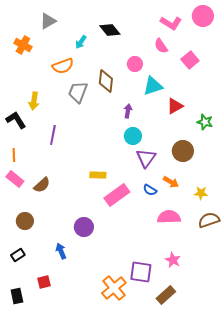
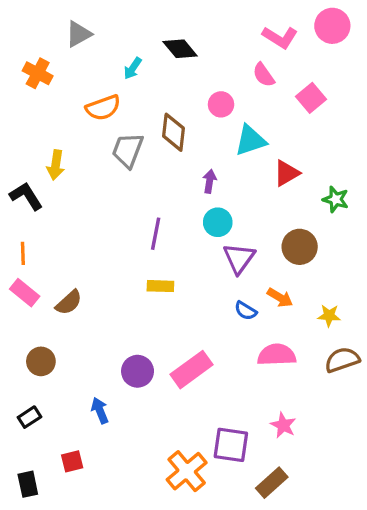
purple line: (53, 135) -> (156, 234), moved
pink rectangle: (117, 195) -> (192, 370), moved

